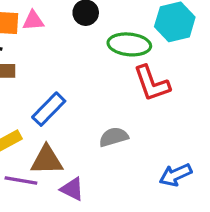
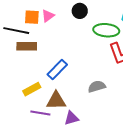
pink triangle: (33, 21) -> (48, 16), turned -32
purple triangle: (72, 189) -> (72, 118), turned -42

